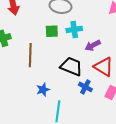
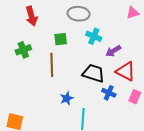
cyan cross: (74, 29) -> (94, 36), turned 35
green square: (52, 31) -> (61, 39), moved

